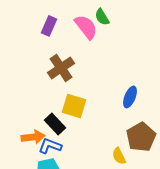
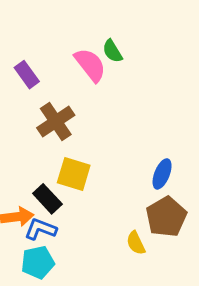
purple rectangle: (49, 26) -> (27, 75), moved, turned -60
blue ellipse: (130, 97) -> (162, 174), moved

